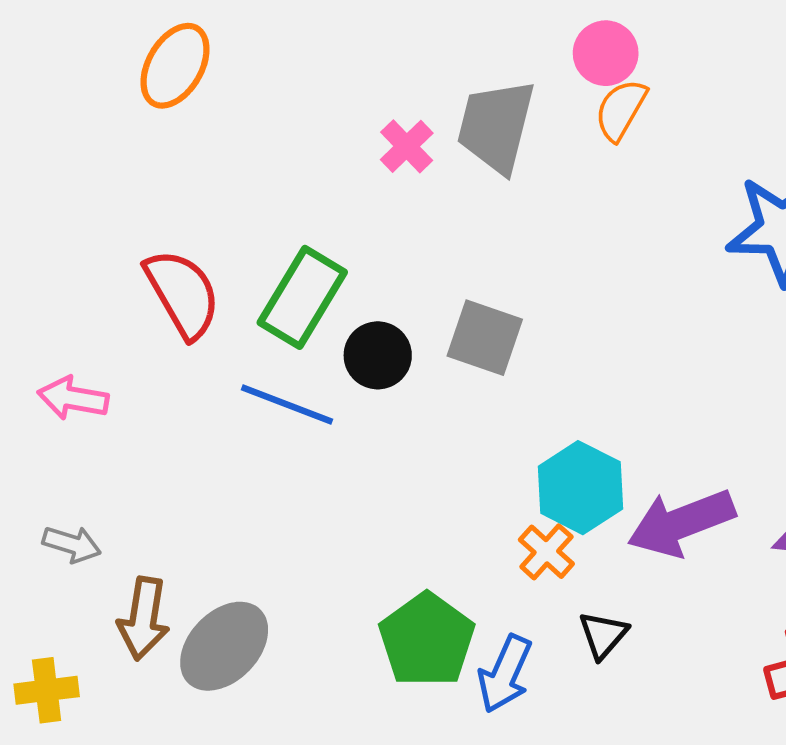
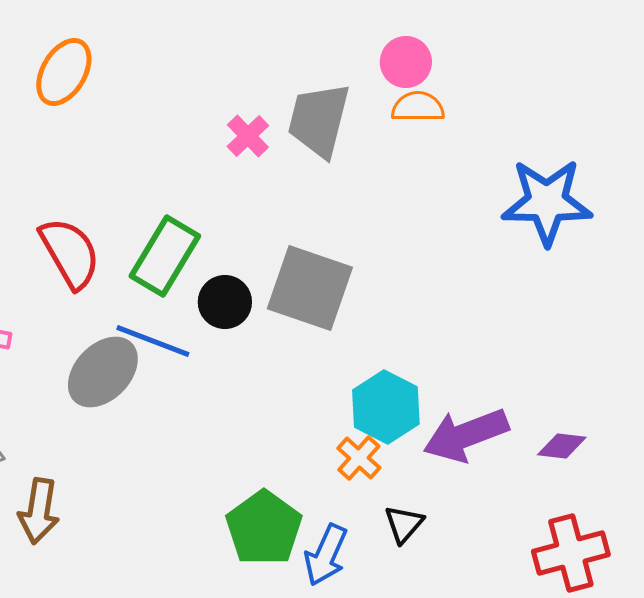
orange semicircle: (621, 110) -> (418, 107), turned 60
gray square: (485, 338) -> (310, 288), size x1.4
gray ellipse: (224, 646) -> (103, 372), moved

